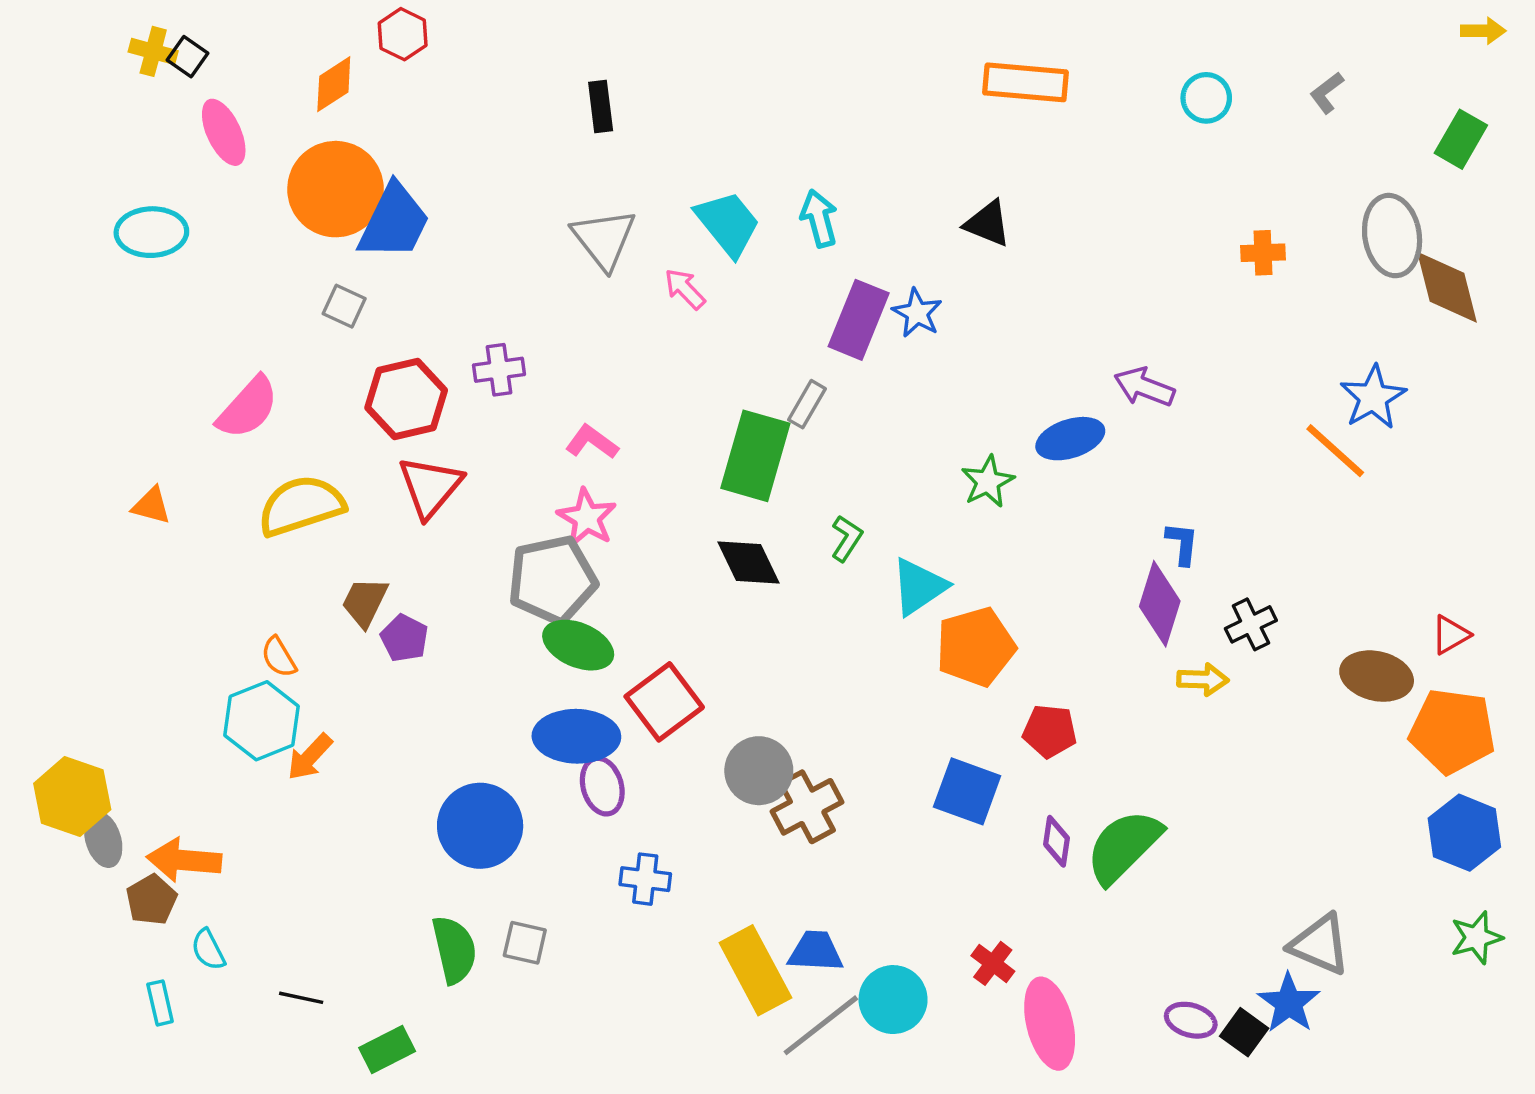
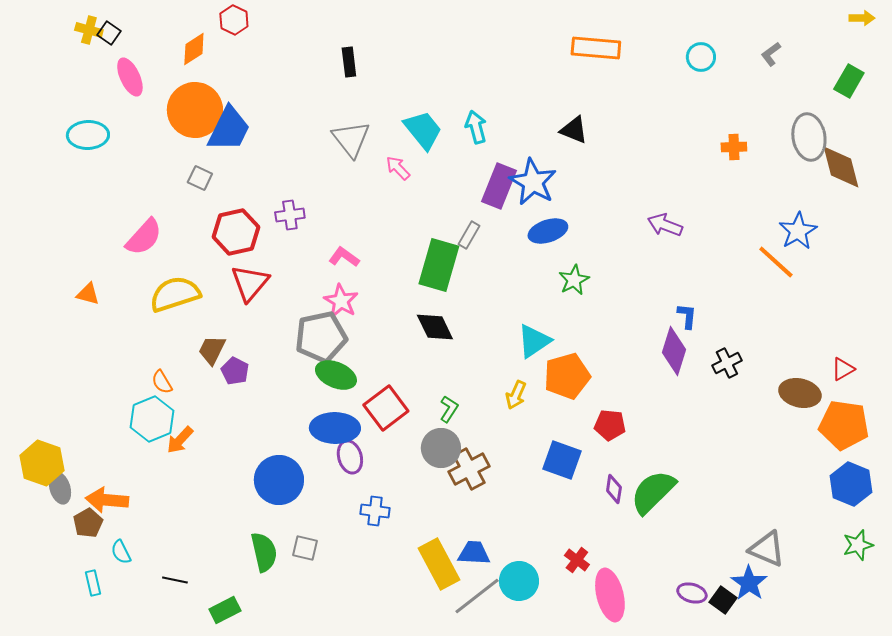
blue star: (917, 313) -> (533, 182), size x1.6
blue ellipse: (1070, 439) -> (548, 231), moved
green L-shape: (847, 538) -> (449, 409), moved
yellow arrow: (1203, 679) -> (516, 395), moved, turned 112

